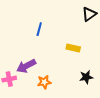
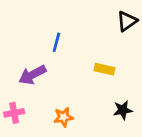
purple arrow: (26, 66) -> (32, 75), moved

